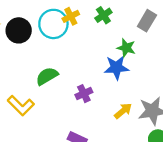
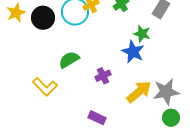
blue star: (116, 67) -> (133, 52), turned 30
yellow arrow: (123, 111) -> (139, 92), size x1.5

